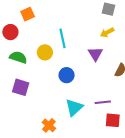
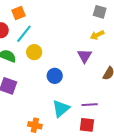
cyan line: (62, 38) -> (24, 34), moved, turned 48
red square: (113, 120) -> (87, 125), moved
orange cross: (49, 125) -> (35, 125), turned -32

